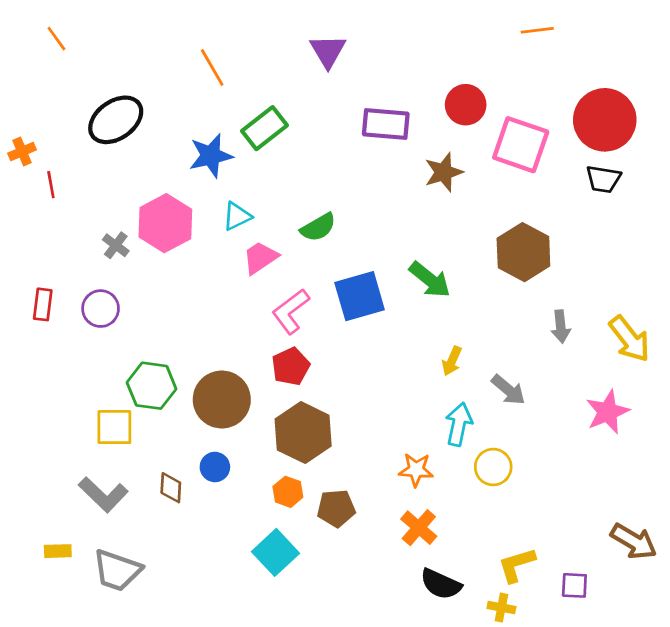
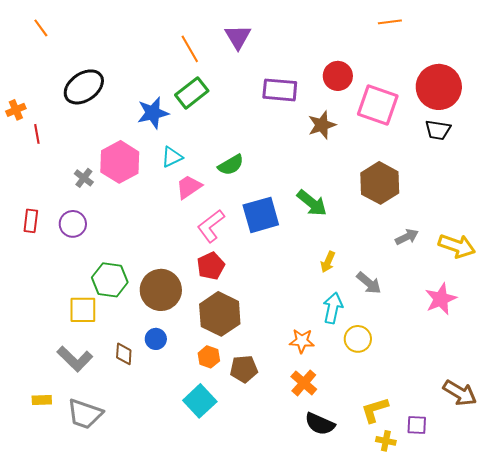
orange line: (212, 68) -> (190, 49), moved
gray arrow: (561, 326) -> (407, 237), turned -110
yellow arrow: (630, 339) -> (457, 246), turned -33
yellow cross: (501, 608) -> (386, 441), moved

